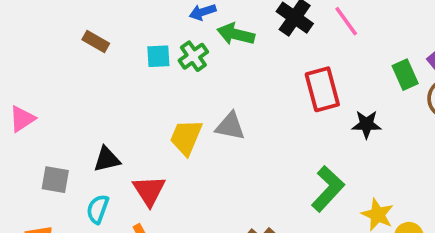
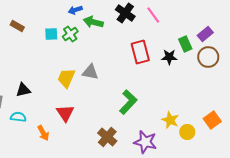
black star: (366, 124) -> (169, 57), moved
green L-shape: (328, 189) -> (128, 102), moved
red triangle: (149, 191) -> (65, 113), moved
cyan semicircle: (98, 209) -> (18, 117), turned 77

